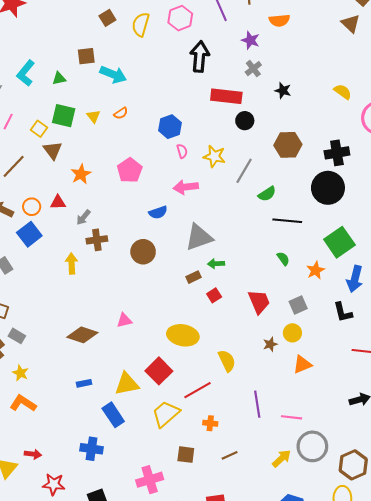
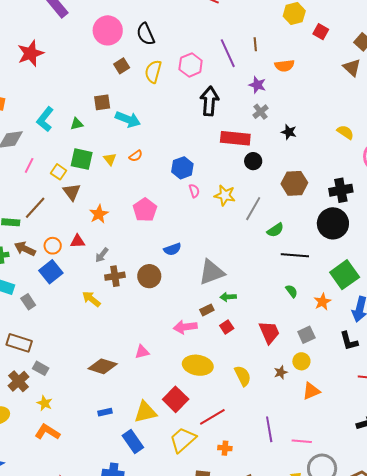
pink arrow: (186, 187) -> (185, 327), moved
brown circle: (143, 252) -> (149, 276), moved
yellow arrow: (72, 264) -> (91, 299), turned -48
yellow semicircle: (227, 361) -> (243, 376), moved

